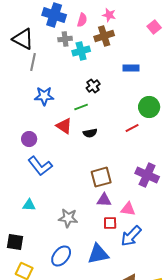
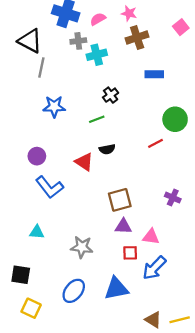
pink semicircle: (82, 20) -> (98, 19), turned -136
brown cross: (104, 36) -> (137, 37), moved
red triangle: (64, 126) -> (84, 162), moved
purple cross: (147, 175) -> (173, 198), size x0.6

